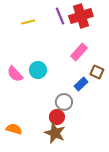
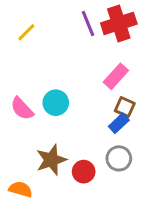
yellow line: (28, 22) -> (26, 32), moved, turned -32
brown square: (97, 72) -> (125, 107), moved
gray circle: (64, 102) -> (119, 158), moved
brown star: (55, 133) -> (51, 160), moved, turned 30

